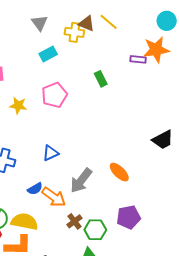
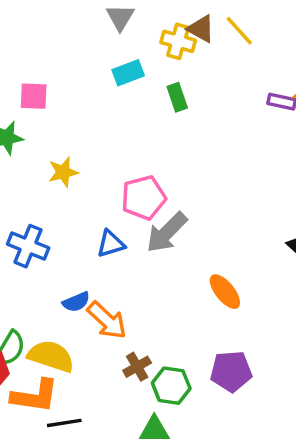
green rectangle: (101, 79) -> (177, 97), moved
pink pentagon: (54, 95) -> (144, 198), moved
yellow star: (18, 105) -> (63, 172), moved, turned -30
gray arrow: (81, 180) -> (167, 232), moved

